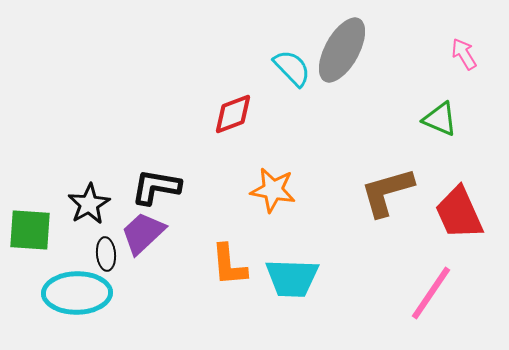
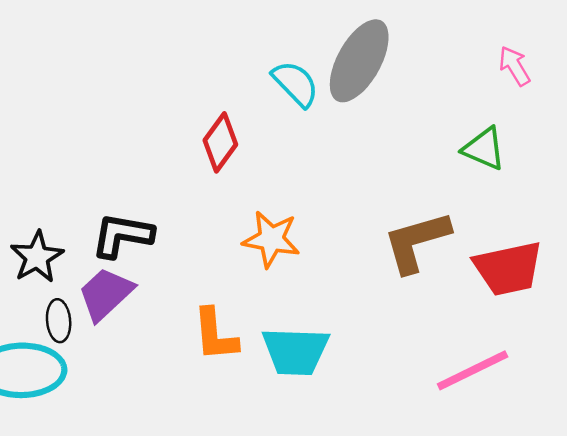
red diamond: (233, 114) -> (220, 142), turned -33
red trapezoid: (459, 213) -> (508, 268), turned -78
pink line: (431, 293) -> (473, 370), turned 30

